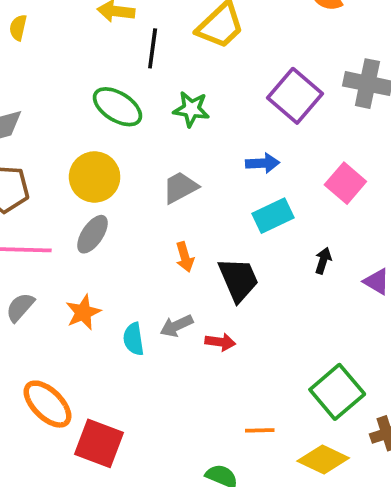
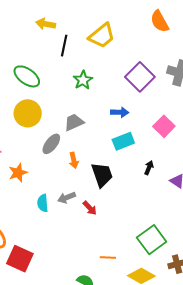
green ellipse: (117, 107) -> (27, 76), moved
green star: (191, 109) -> (83, 80), turned 30
gray ellipse: (92, 234) -> (51, 144), moved
orange star: (83, 312) -> (18, 173), moved
red arrow: (220, 342) -> (90, 208), turned 35

